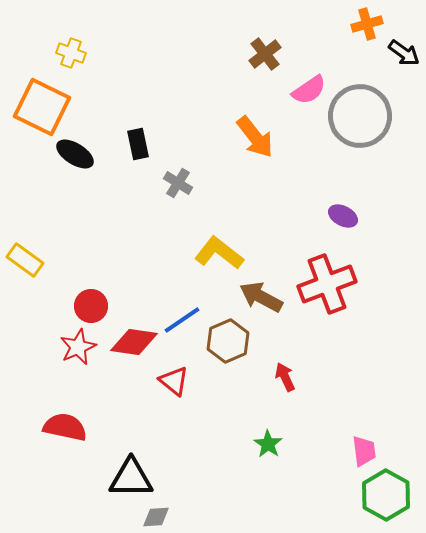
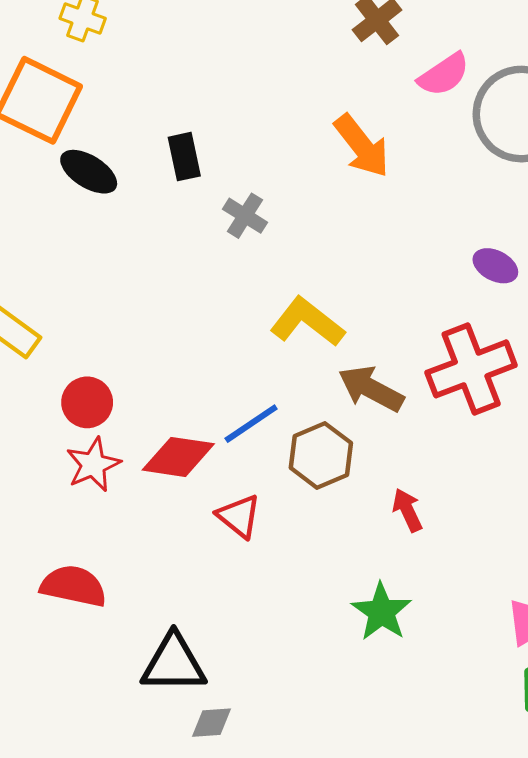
red circle: (91, 306) -> (87, 402), moved
green star: (268, 444) -> (382, 612), size x1.4

